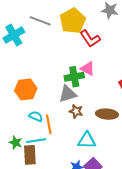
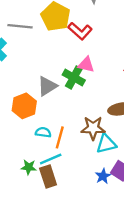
green cross: (74, 77) -> (74, 78), turned -36
gray triangle: (68, 94) -> (47, 86), moved
brown star: (76, 111) -> (93, 128), moved, size x1.5
orange line: (49, 124) -> (60, 137), turned 42

